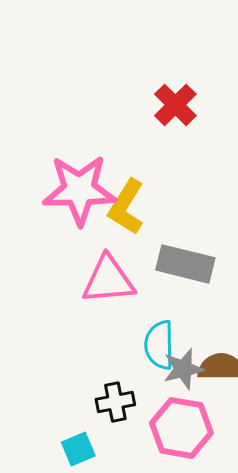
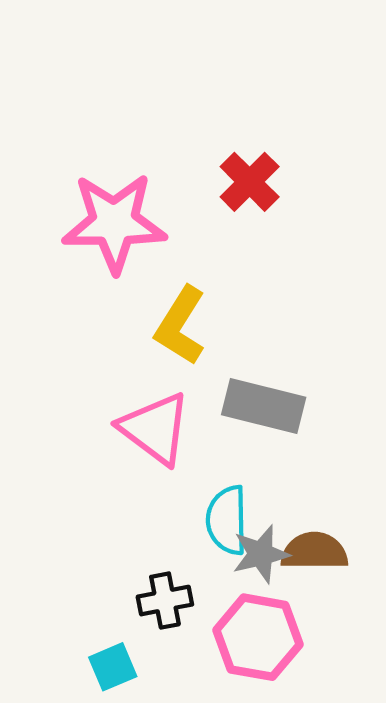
pink star: (79, 190) -> (114, 223), moved
pink triangle: (108, 280) -> (155, 429), turned 42

